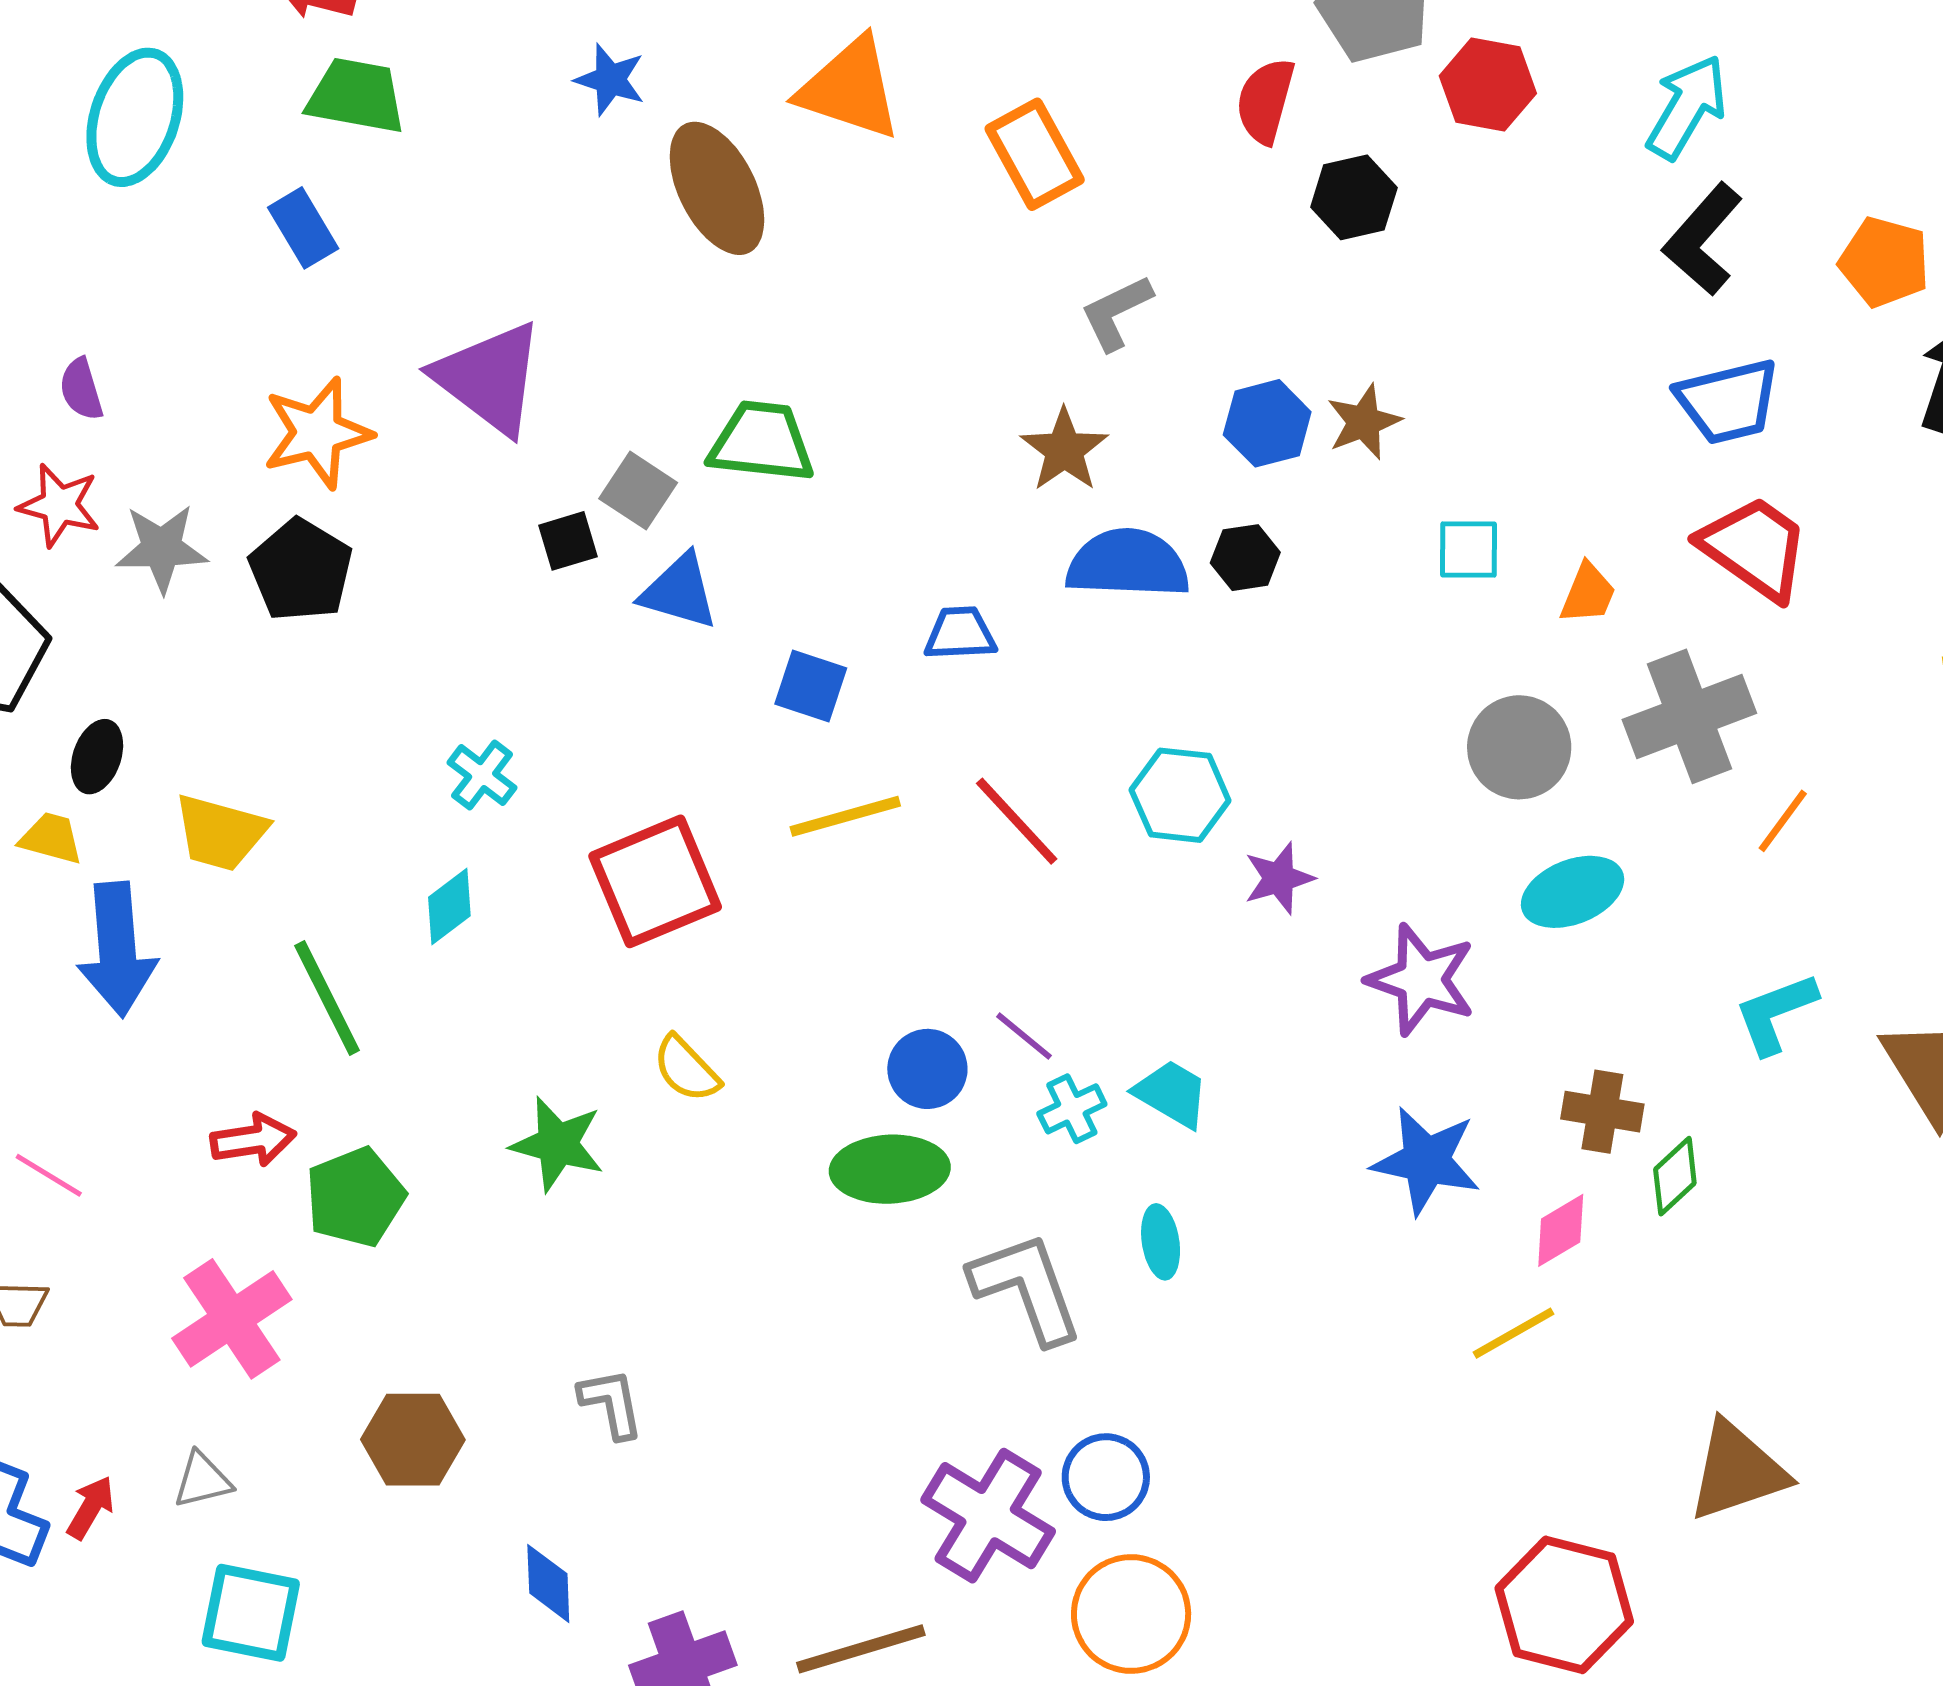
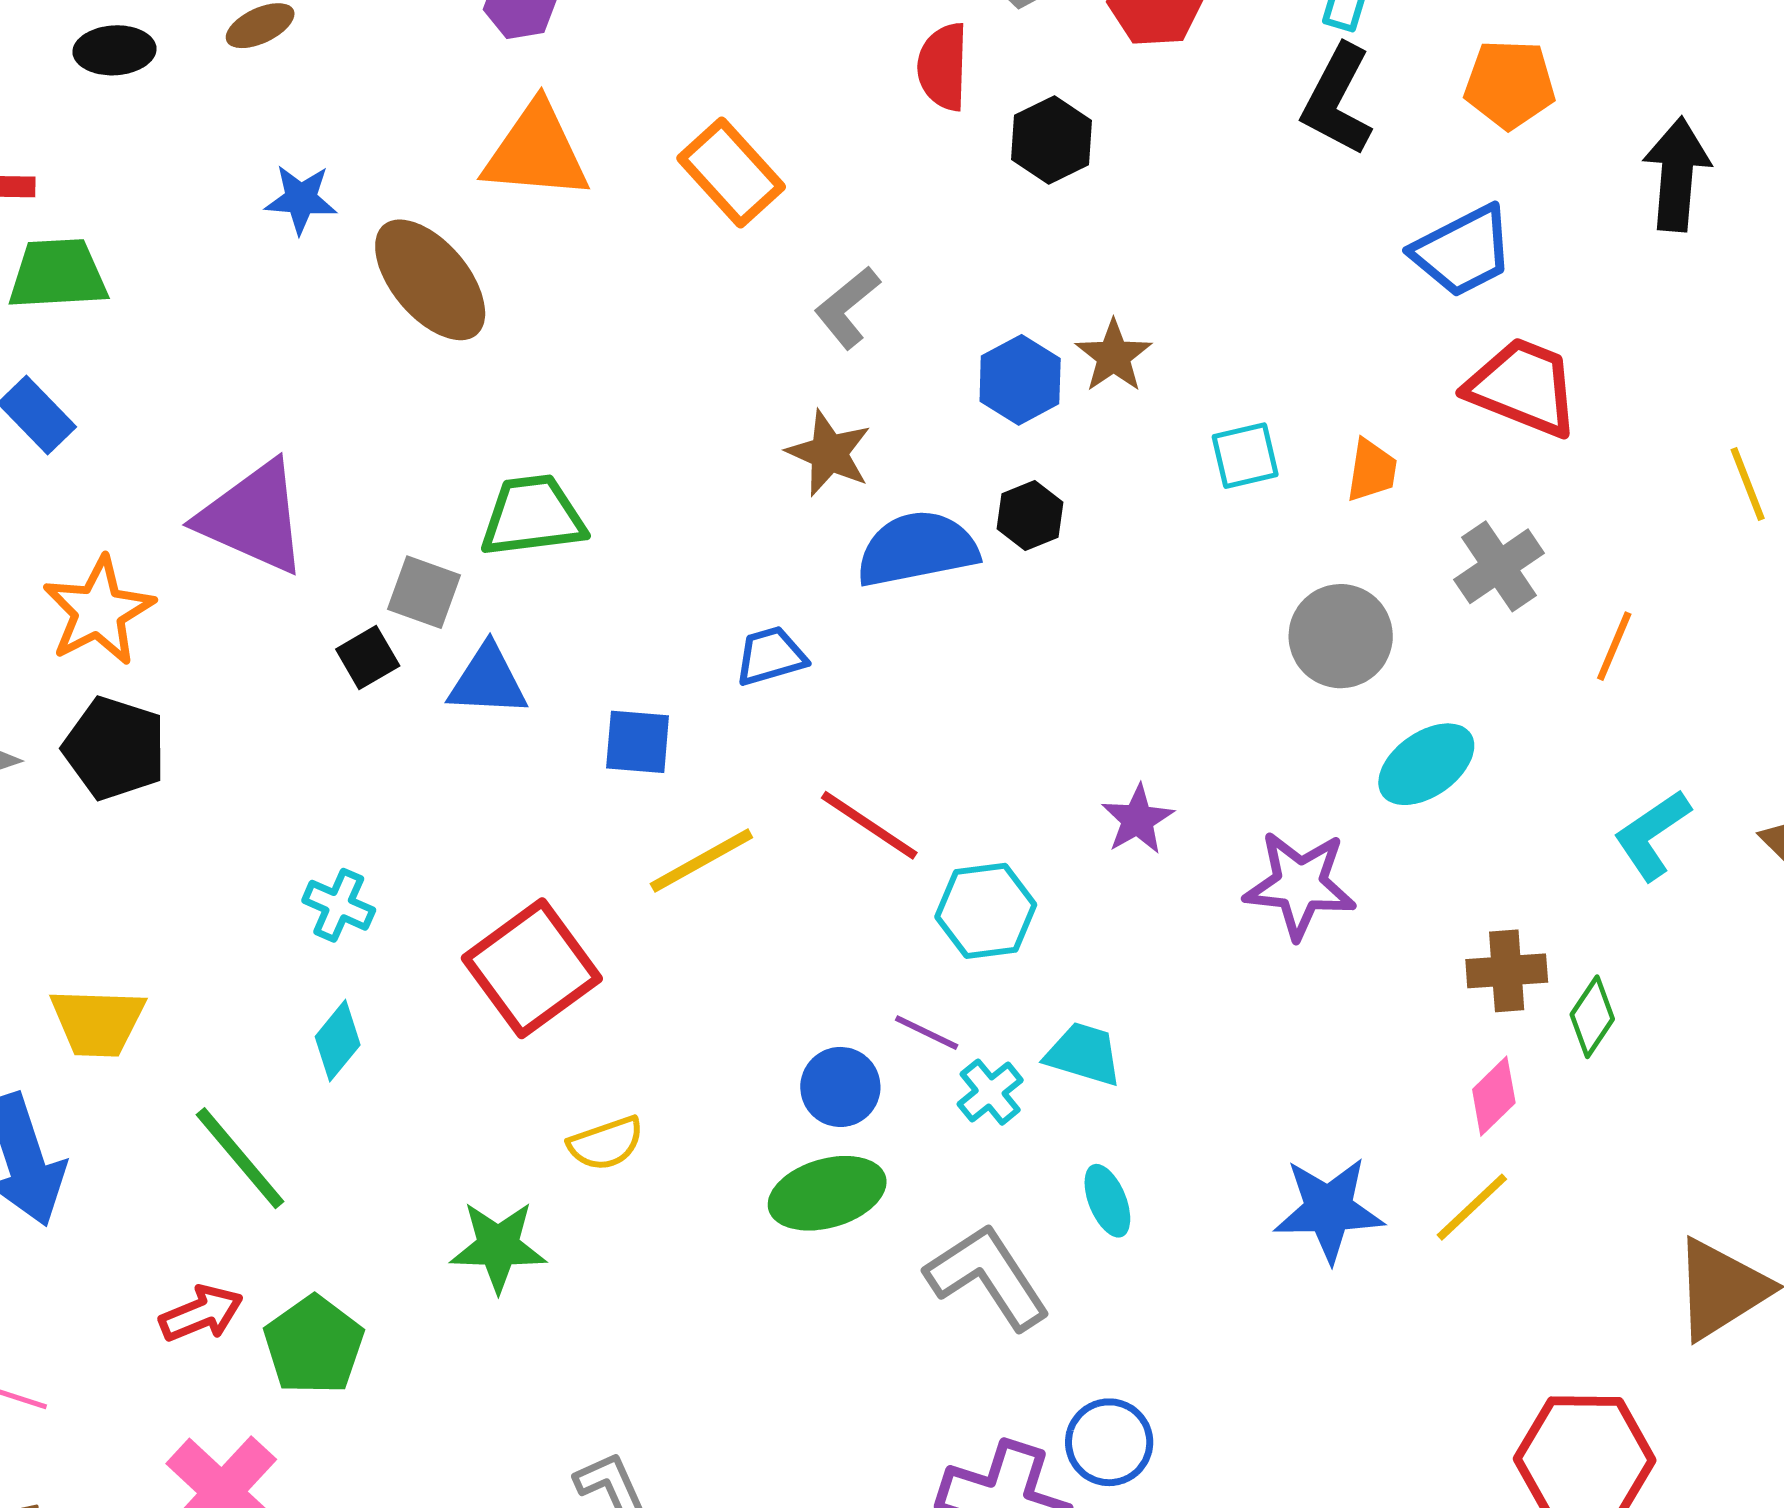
black L-shape: (1703, 239) -> (1337, 100), moved
orange pentagon: (1884, 262) -> (1510, 84), moved
gray cross: (1689, 716) -> (1499, 566), size x0.7
cyan hexagon: (1180, 795) -> (986, 911), moved
yellow semicircle: (686, 1069) -> (606, 1143), turned -52
blue star: (1426, 1161) -> (1329, 1210), moved

